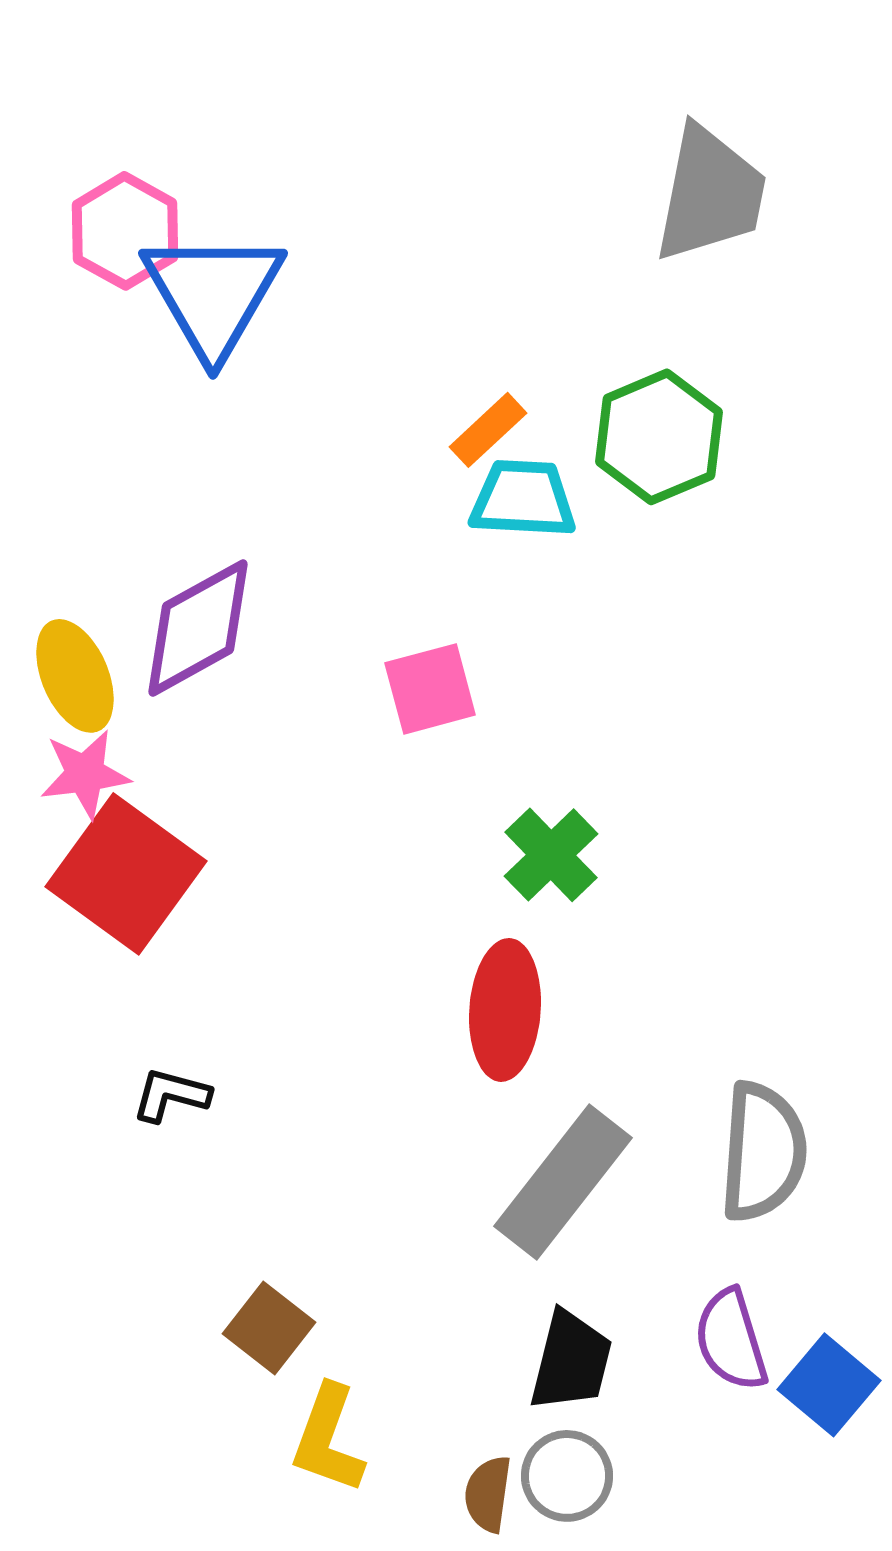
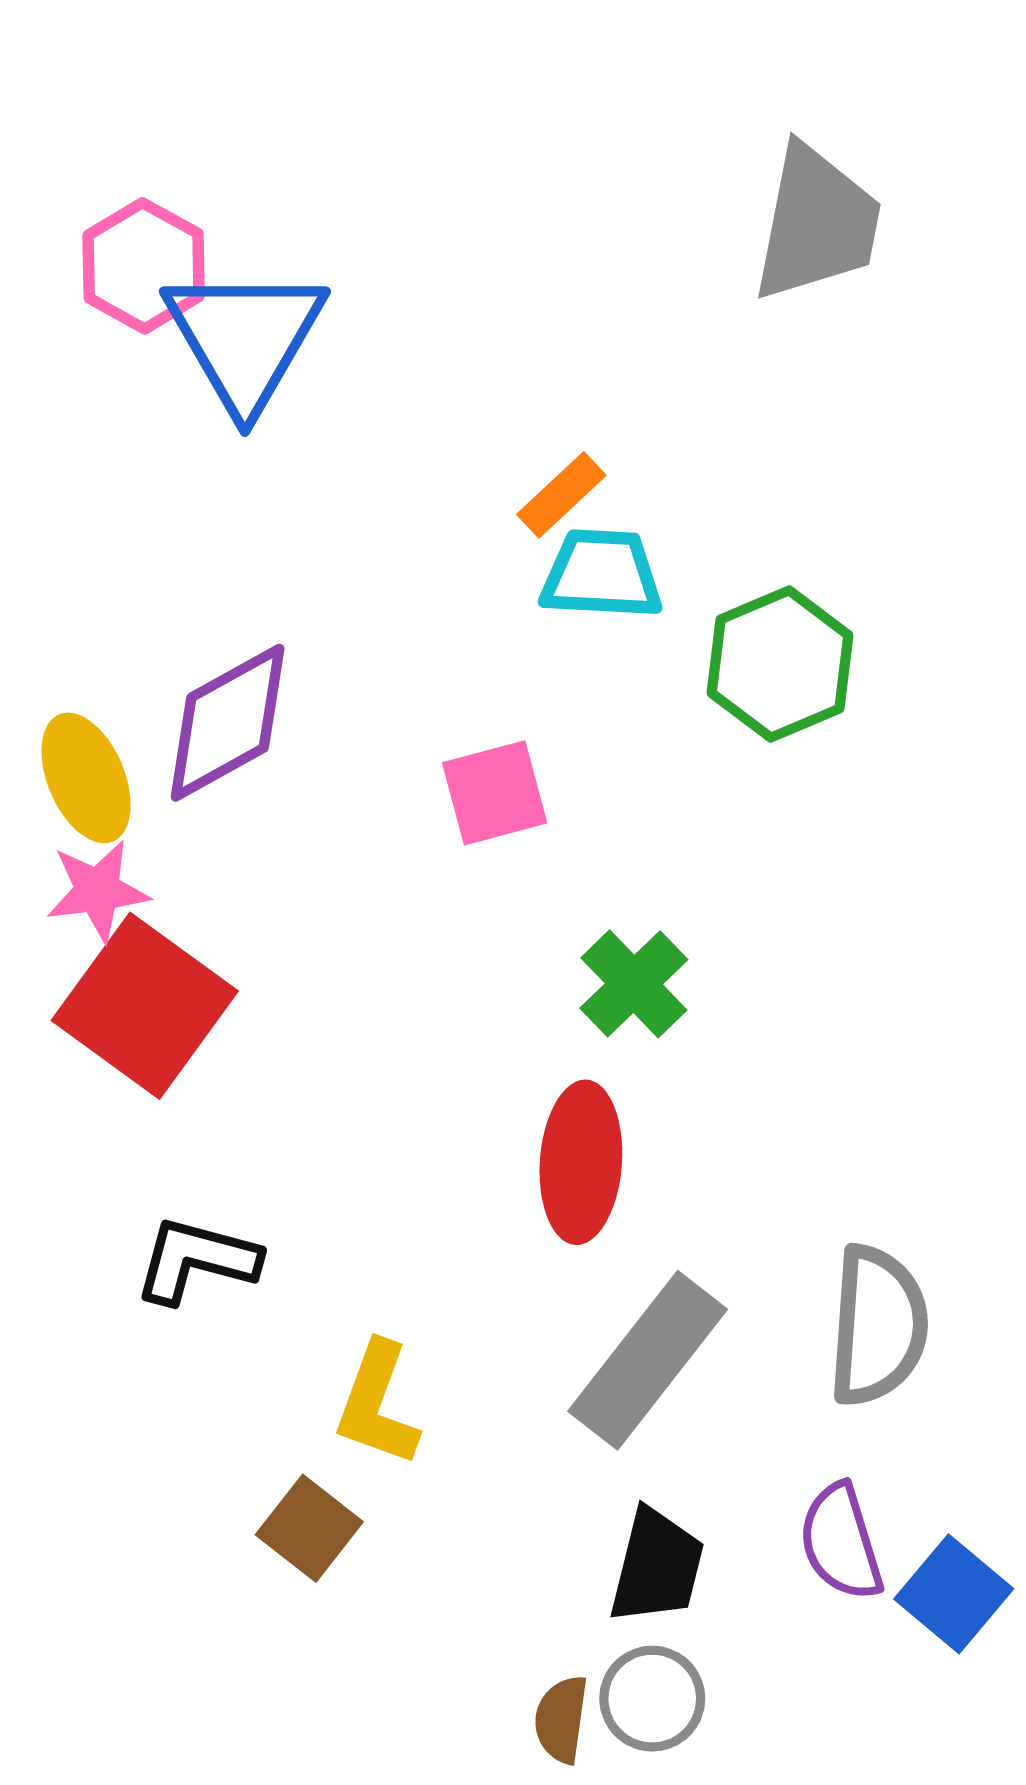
green hexagon: (659, 437) -> (780, 664), moved
black L-shape: (171, 1095) -> (197, 1260), size x1.4
yellow L-shape: (328, 1439) -> (377, 1404), moved

